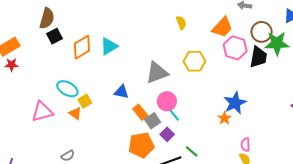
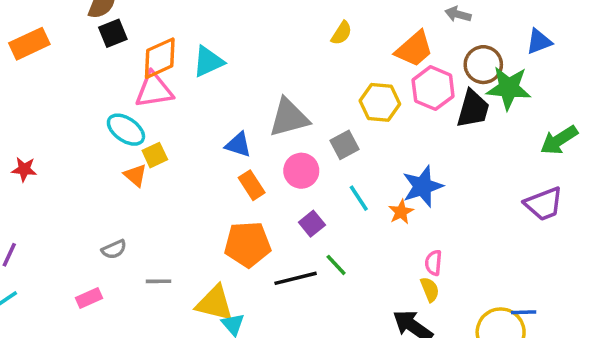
yellow semicircle: (181, 23) -> (342, 33), turned 48
yellow hexagon: (194, 61) -> (380, 102), moved
red star: (12, 65) -> (24, 169), moved
blue triangle: (122, 92) -> (238, 145), moved
pink triangle: (42, 112) -> (154, 90), moved
cyan line: (173, 114) -> (359, 198), moved
gray square: (153, 121) -> (344, 145), moved
purple square: (167, 134) -> (312, 224), moved

